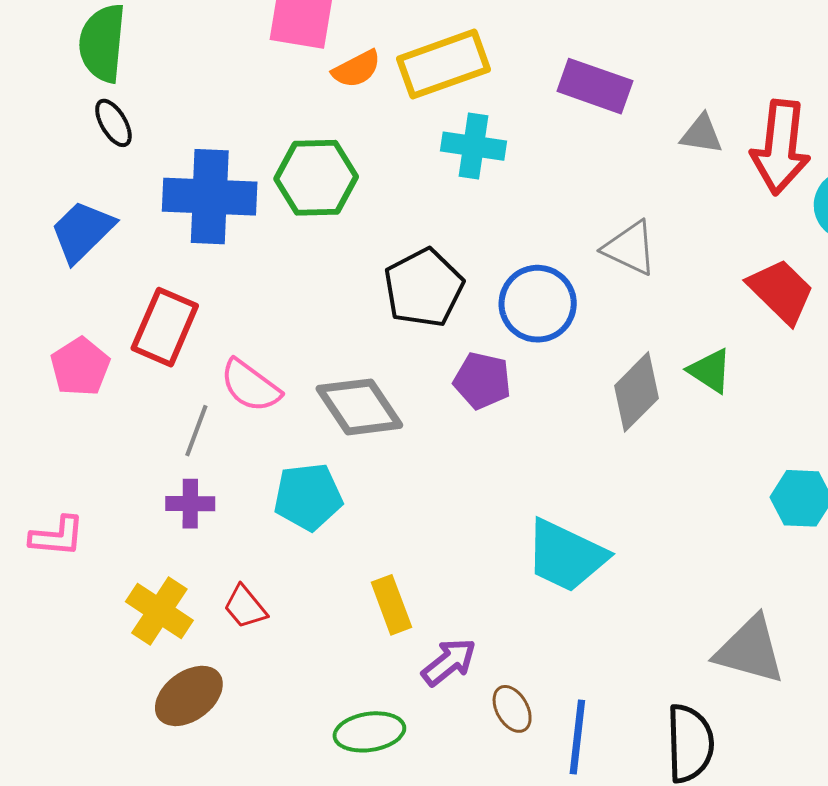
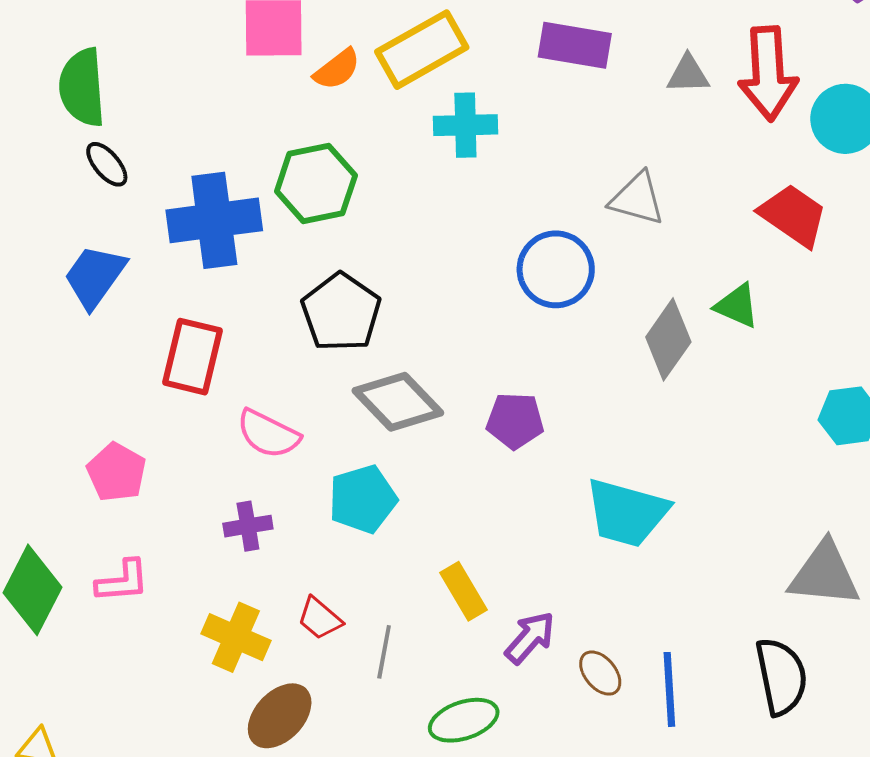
black pentagon: (424, 288) -> (341, 312), moved
pink pentagon: (80, 367) -> (116, 472), moved
purple pentagon: (482, 381) -> (515, 421), moved
pink semicircle: (250, 386) -> (268, 434), moved
gray line: (196, 431) -> (384, 652), moved

